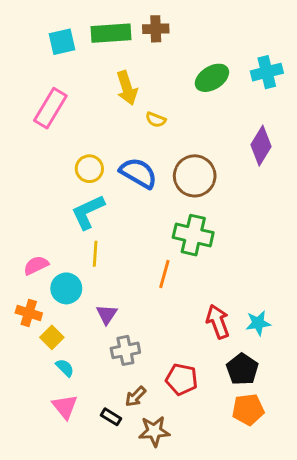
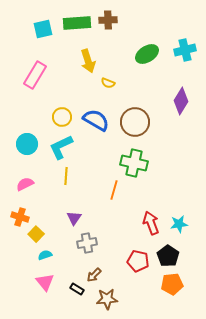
cyan circle: (66, 288) -> (27, 144), moved
cyan semicircle: (65, 368) -> (45, 255), turned -64
red pentagon: (182, 379) -> (138, 261), moved

